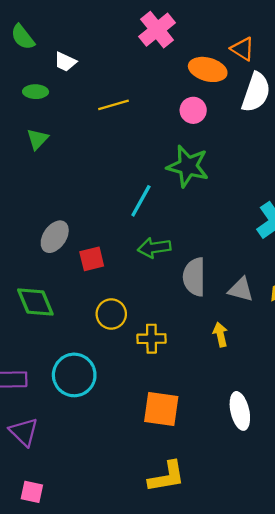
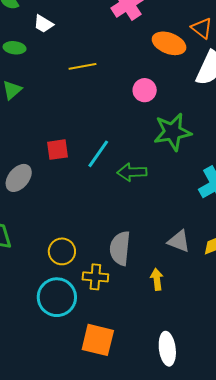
pink circle: (193, 110) -> (145, 90), moved
green star: (188, 166) -> (173, 132), moved, turned -30
green arrow: (154, 248) -> (132, 172), moved
red square: (92, 259) -> (57, 150), moved
gray semicircle: (194, 277) -> (120, 248), moved
cyan circle: (74, 375) -> (57, 297), moved

